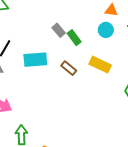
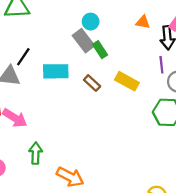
gray rectangle: (59, 30) -> (83, 41), size x1.5
cyan circle: (106, 30) -> (91, 22), moved

